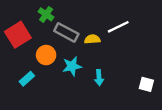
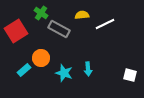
yellow semicircle: (92, 39) -> (82, 15), moved
orange circle: (46, 55) -> (41, 58), moved
cyan star: (72, 66) -> (64, 73), moved, turned 30

